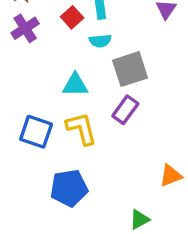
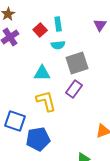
blue square: (36, 132) -> (15, 121), moved

